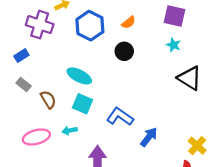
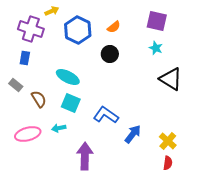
blue rectangle: (21, 56) -> (25, 58), moved, turned -48
yellow cross: (197, 146) -> (168, 141), moved

